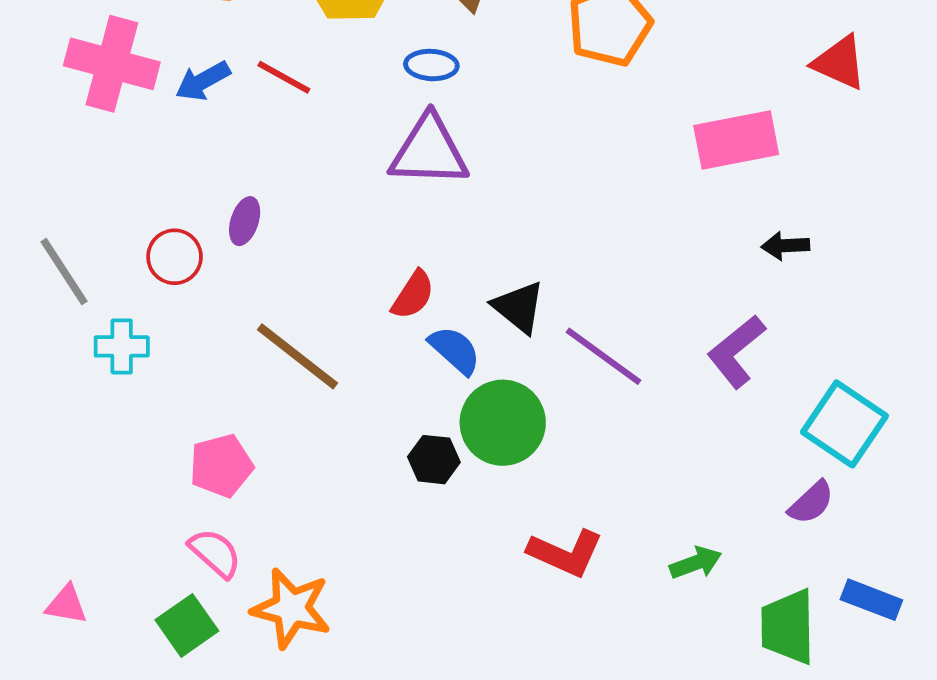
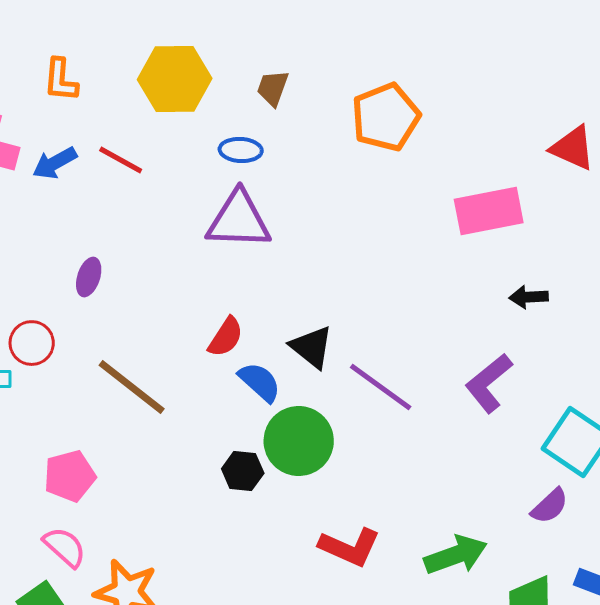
red circle: (175, 257) -> (32, 343), moved
green arrow: (696, 563) -> (456, 555), size x1.5

